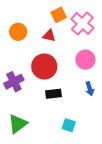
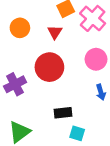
red triangle: (49, 36) -> (55, 32), turned 48
black rectangle: (54, 94) -> (63, 113), moved

